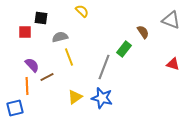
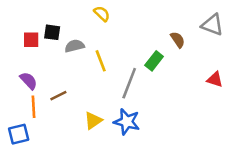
black square: (41, 18) -> (52, 32), moved
yellow line: (69, 57) -> (101, 61), moved
purple semicircle: (32, 65) -> (29, 81), moved

